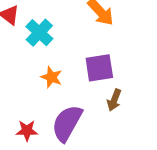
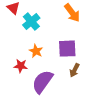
red star: (27, 131) -> (21, 66), moved

